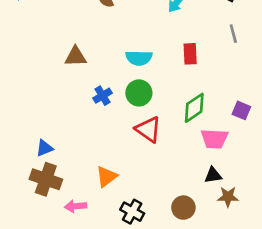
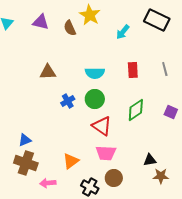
gray line: (233, 34) -> (165, 69), moved
pink trapezoid: (214, 139) -> (106, 153), moved
brown circle: (183, 208) -> (114, 178), moved

